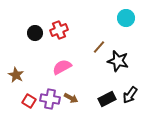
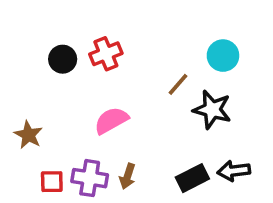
cyan circle: (126, 18) -> (223, 56), moved
black arrow: (130, 95) -> (234, 171), turned 48
brown arrow: (71, 98) -> (127, 176), turned 80
red square: (29, 101) -> (52, 182), turned -32

